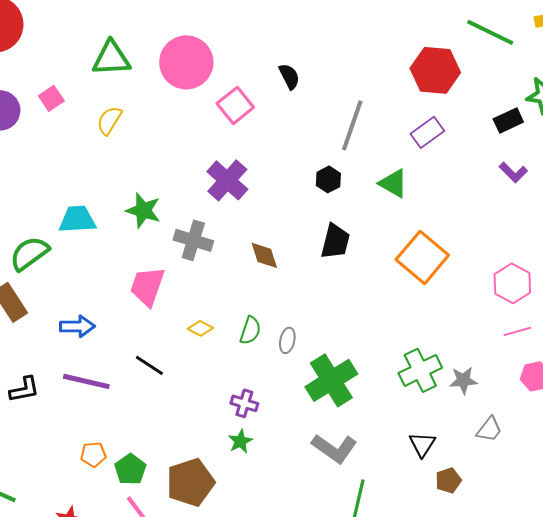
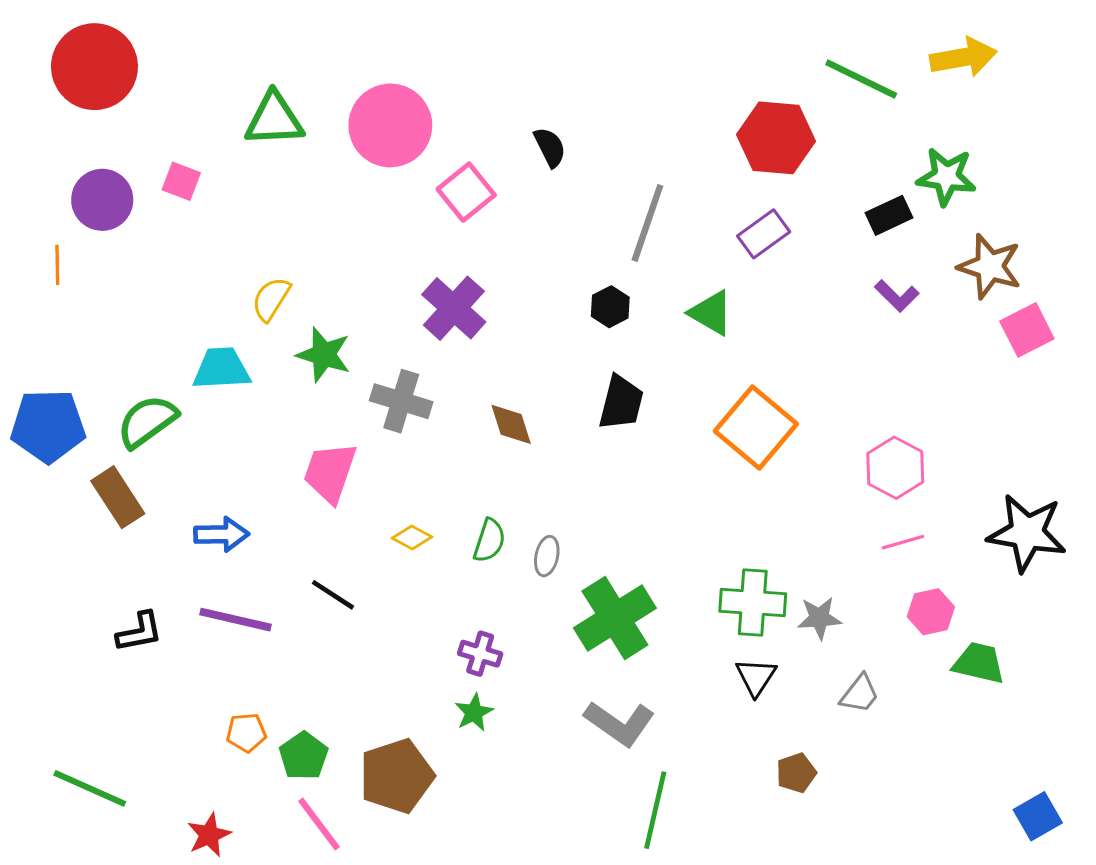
pink square: (51, 98) -> (181, 181), turned -35
yellow semicircle: (109, 120) -> (271, 299), moved
green cross: (420, 370) -> (753, 603), turned 30
black triangle: (422, 444) -> (756, 677), moved

